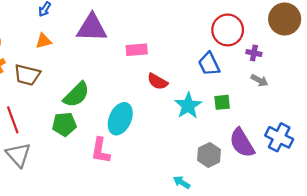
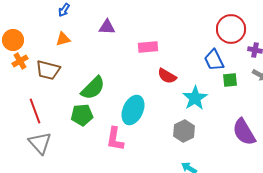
purple triangle: (92, 28) -> (107, 27), size x0.6
green square: (222, 102) -> (230, 80), moved
gray hexagon: (209, 155) -> (184, 131), moved

